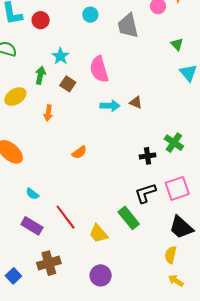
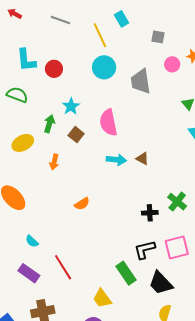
cyan circle: (90, 15) -> (104, 67), size x1.5
black trapezoid: (181, 227) -> (161, 283), moved
yellow trapezoid: (98, 233) -> (102, 298), moved

